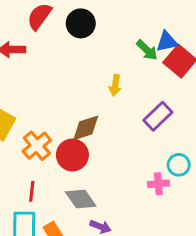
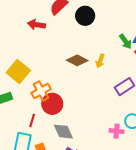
brown diamond: (86, 128) -> (77, 60), moved, turned 35
red circle: (72, 155) -> (52, 104), moved

